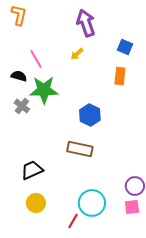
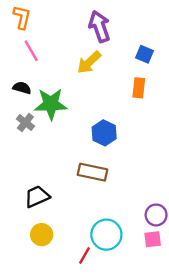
yellow arrow: (77, 54) -> (89, 62), size x1.6
pink line: (36, 59) -> (31, 51), moved

